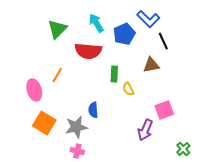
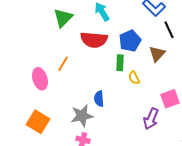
blue pentagon: (124, 34) -> (130, 41), moved
brown triangle: (151, 65) -> (157, 54), turned -36
orange square: (44, 123) -> (38, 122), moved

